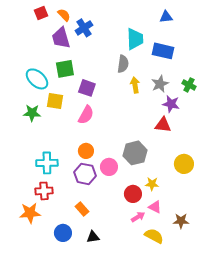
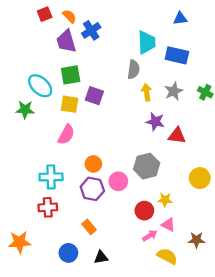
yellow square: (55, 101) -> (69, 104), moved
purple star: (171, 104) -> (155, 122), moved
green star: (32, 113) -> (25, 110), moved
pink semicircle: (86, 115) -> (66, 135), moved
orange star: (30, 213) -> (20, 242), moved

